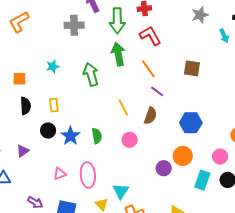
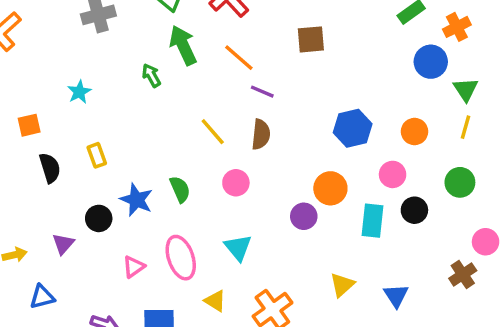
green arrow: (91, 74) -> (151, 75), moved, size x0.6
blue hexagon: (191, 123) -> (353, 128), moved
black circle: (48, 131) -> (99, 218), moved
cyan triangle: (121, 191) -> (238, 248), moved

